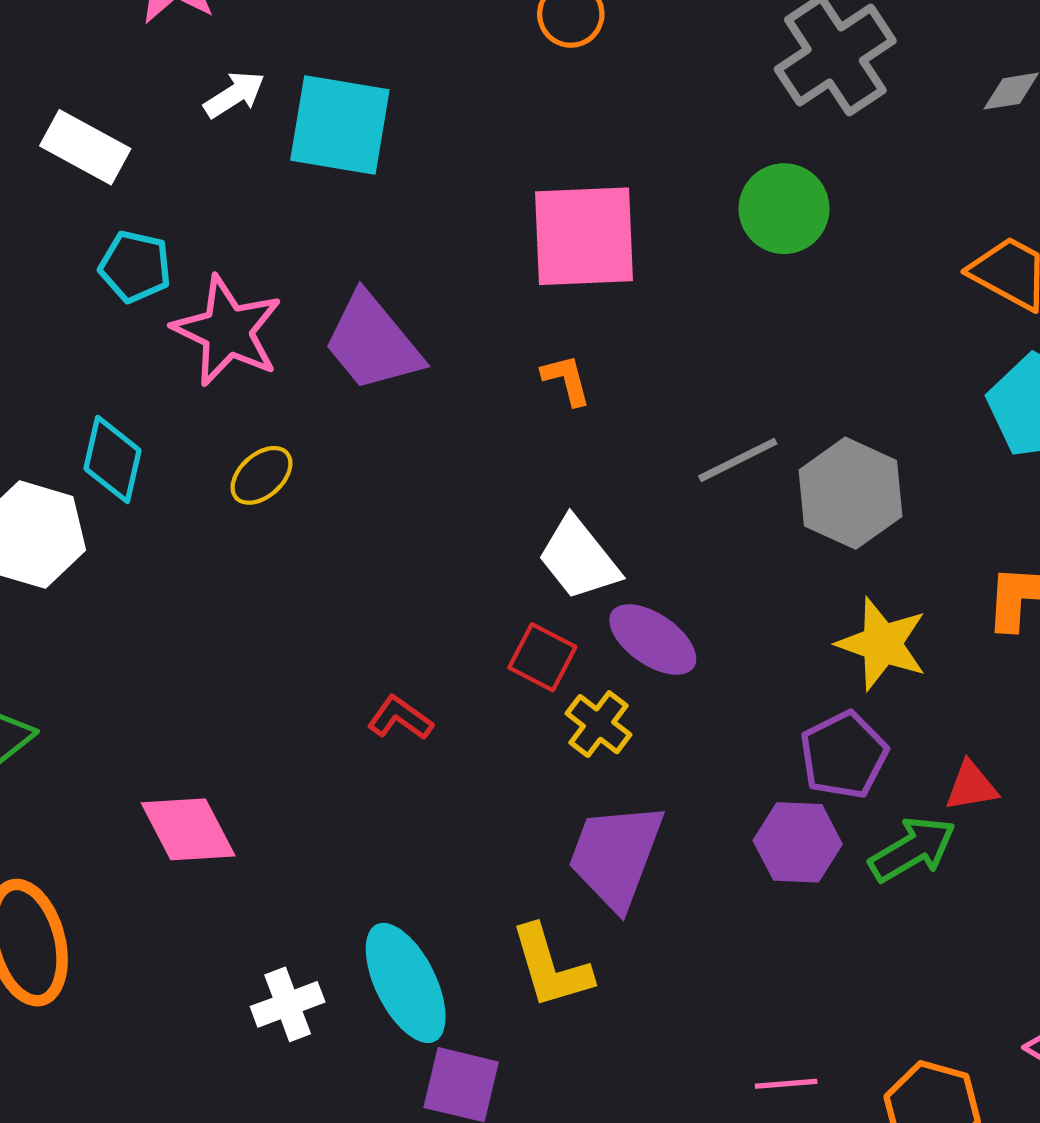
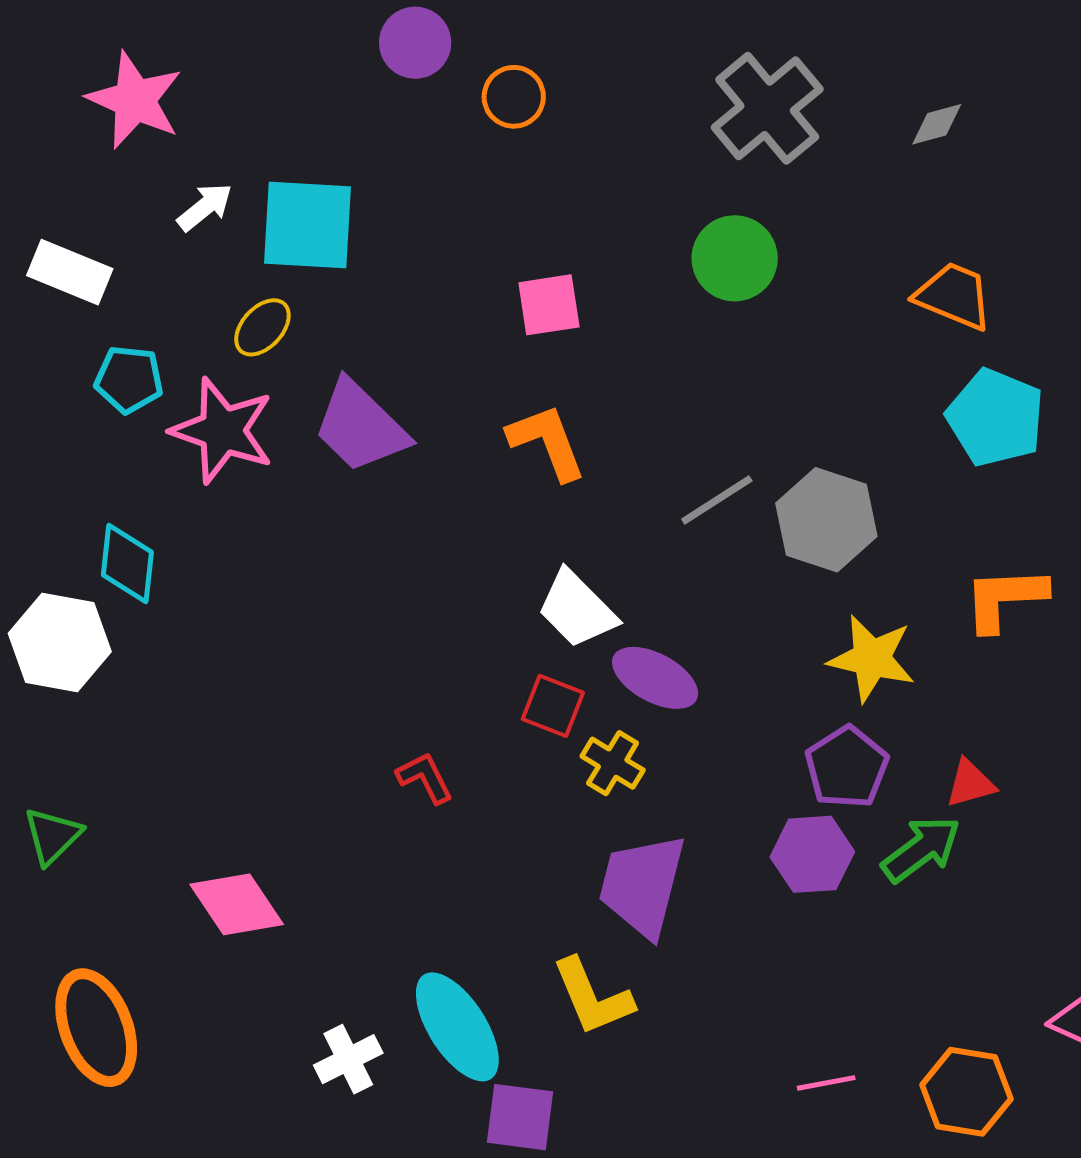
pink square: (584, 236) -> (549, 305), size x0.6
orange L-shape: (566, 380) -> (547, 442), size x1.6
yellow ellipse: (262, 475) -> (262, 327), moved
red L-shape: (400, 718) -> (425, 778), turned 34

